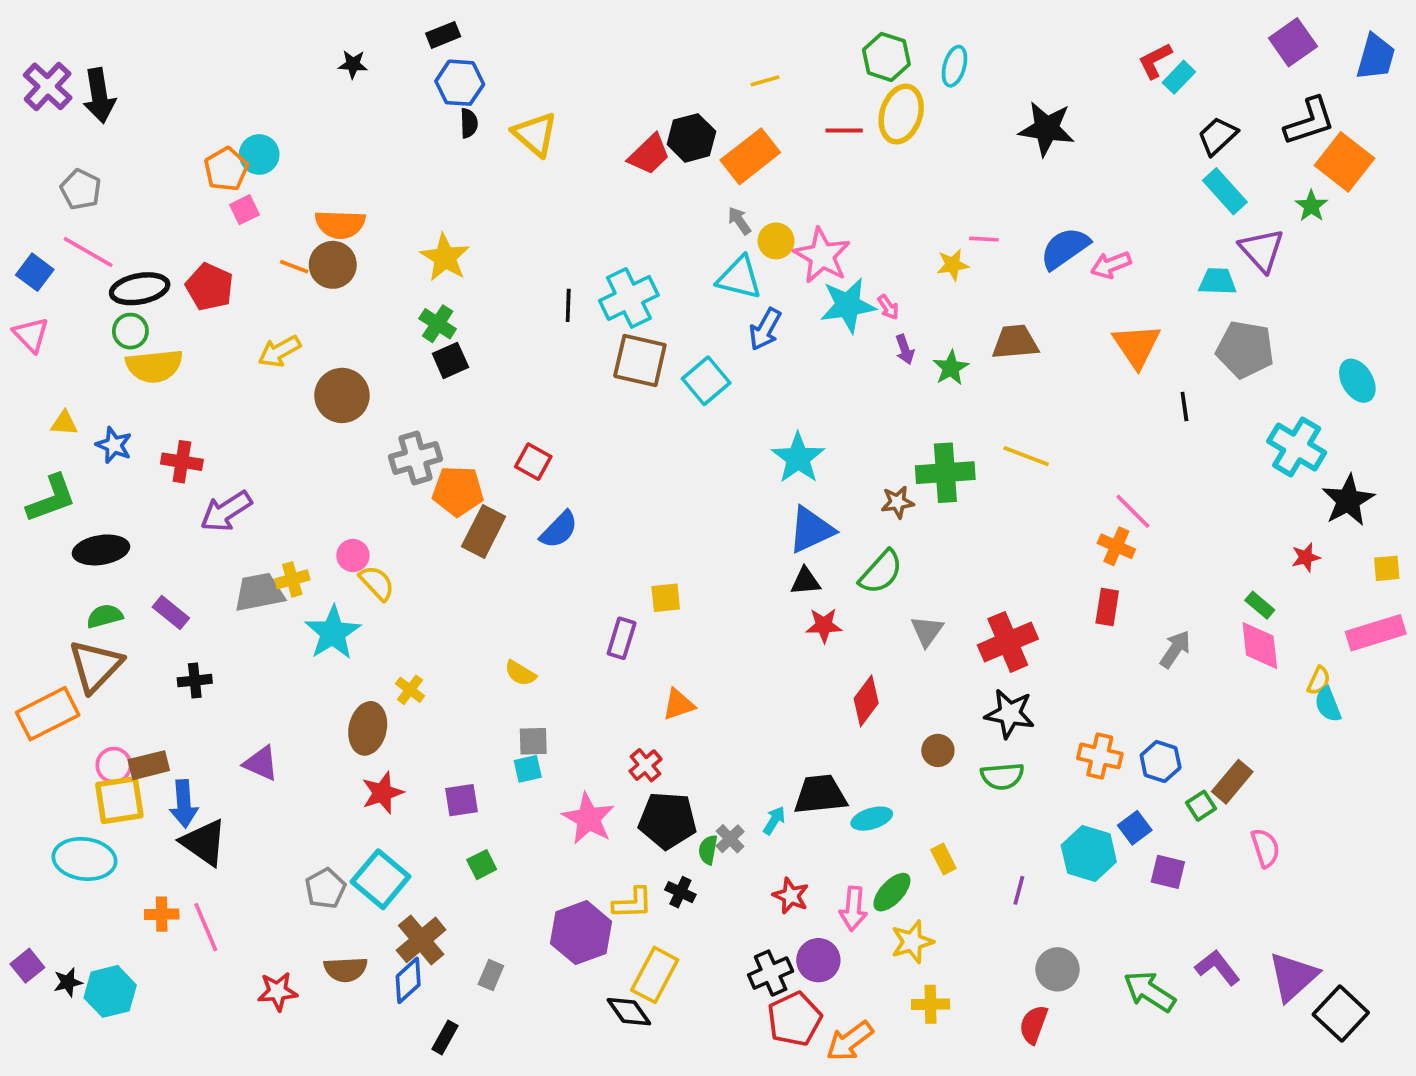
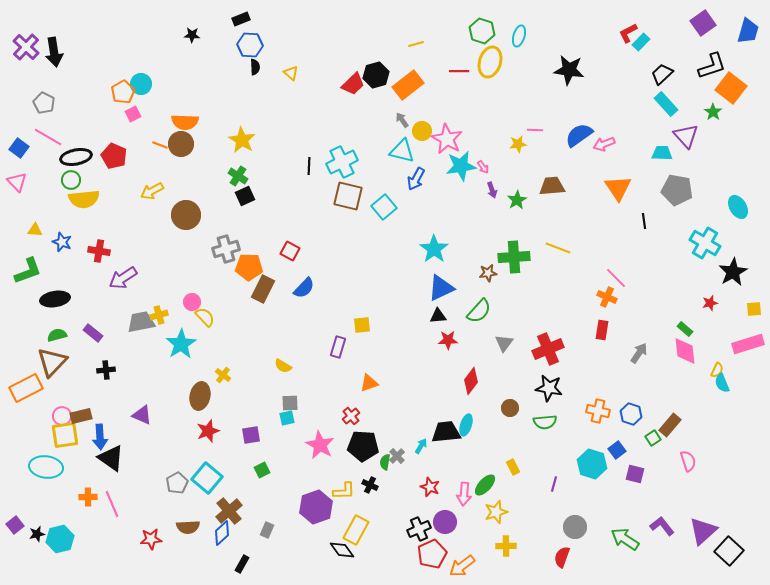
yellow triangle: (535, 134) -> (291, 73), size x0.6
cyan ellipse: (872, 819) -> (466, 425), moved, turned -55

